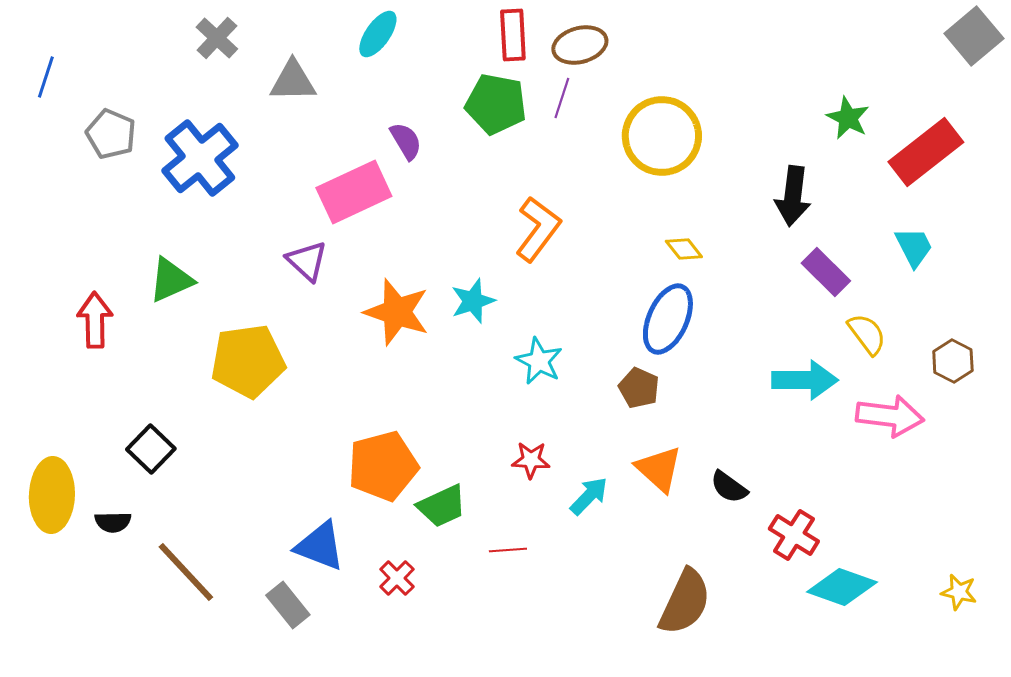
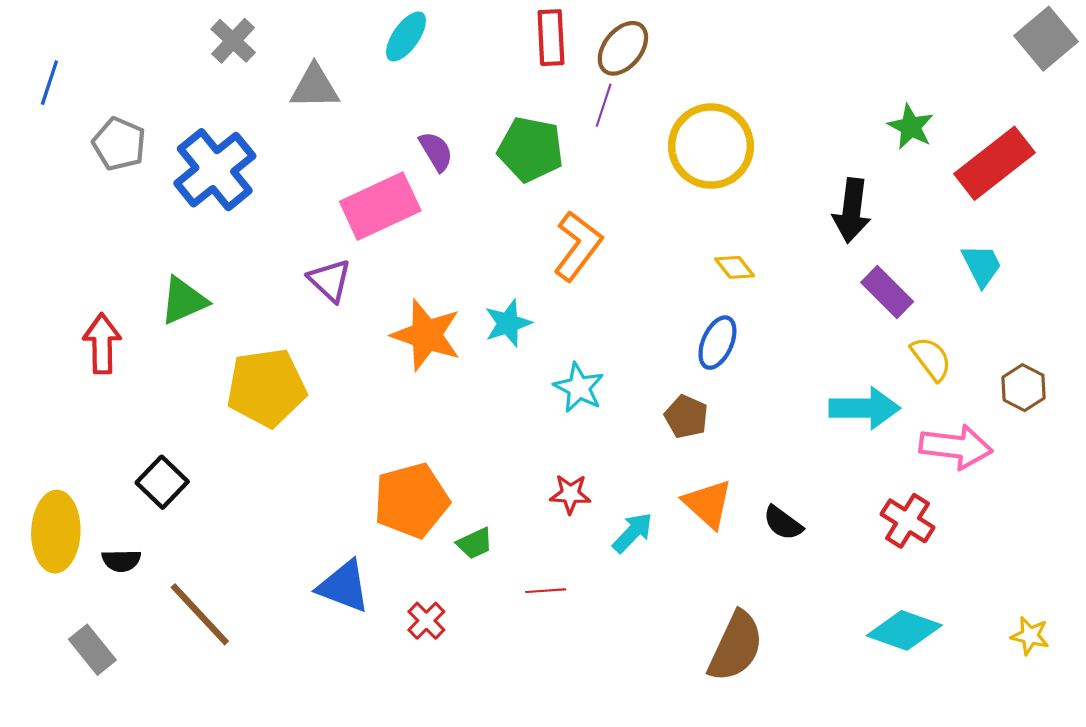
brown ellipse: (580, 45) -> (623, 48), turned -36
green pentagon: (496, 104) -> (531, 149), moved
blue ellipse: (668, 319) -> (717, 343), size x0.7
green trapezoid: (442, 506) -> (475, 543), size x0.7
red cross: (794, 535) -> (908, 521), moved
gray rectangle: (288, 605) -> (92, 650), moved

